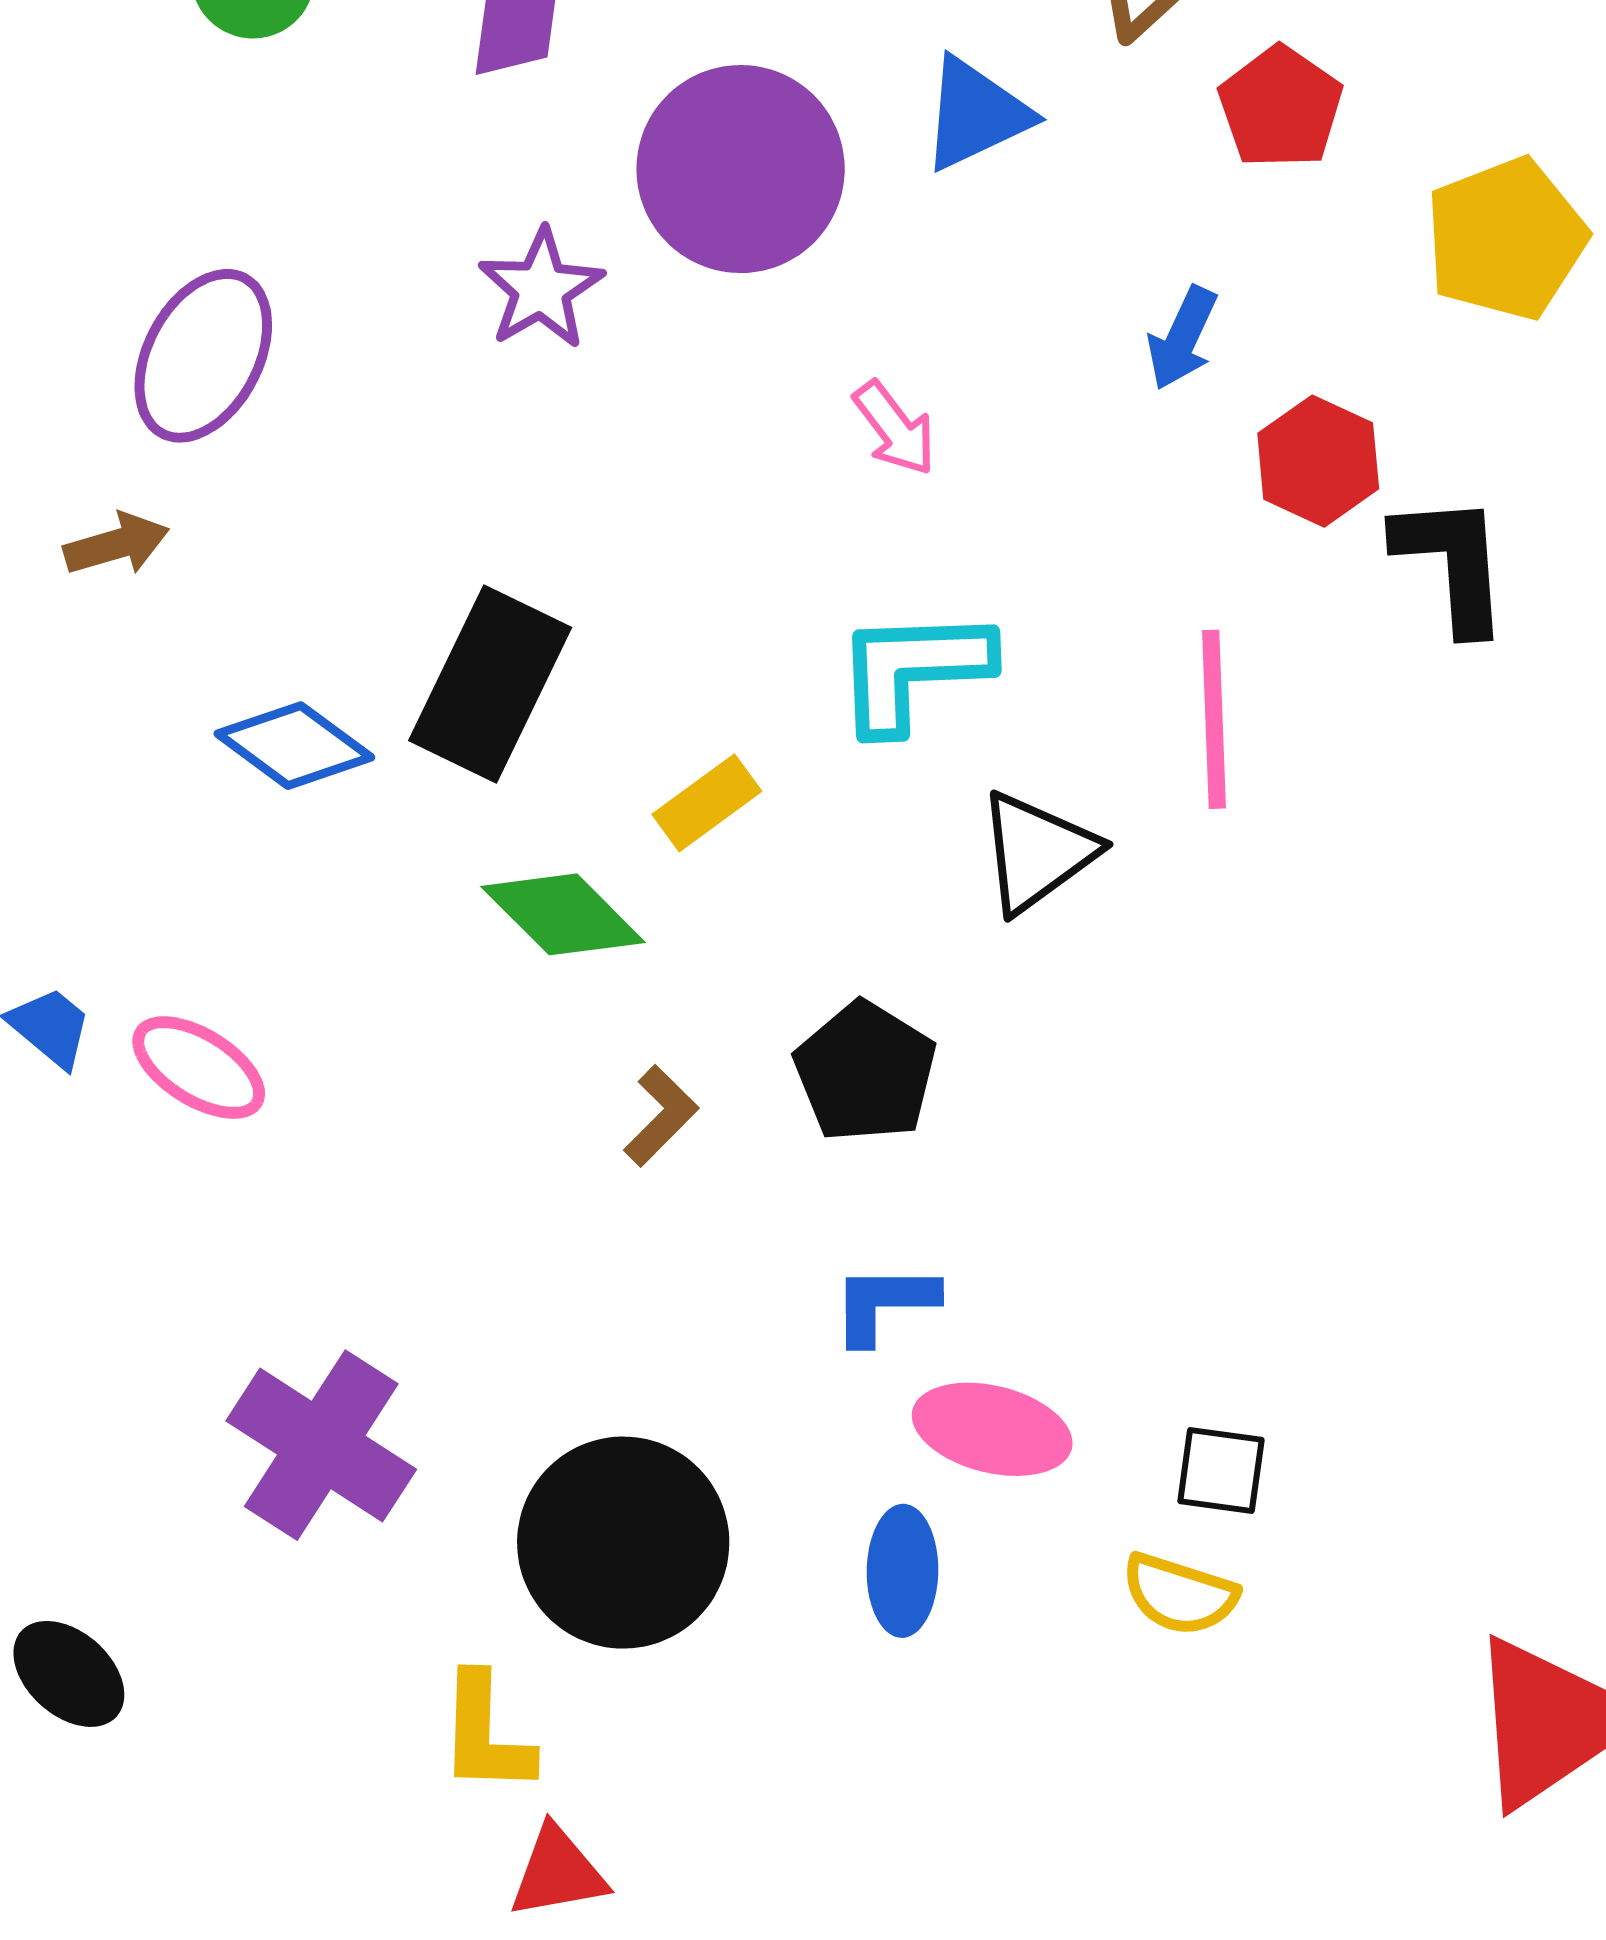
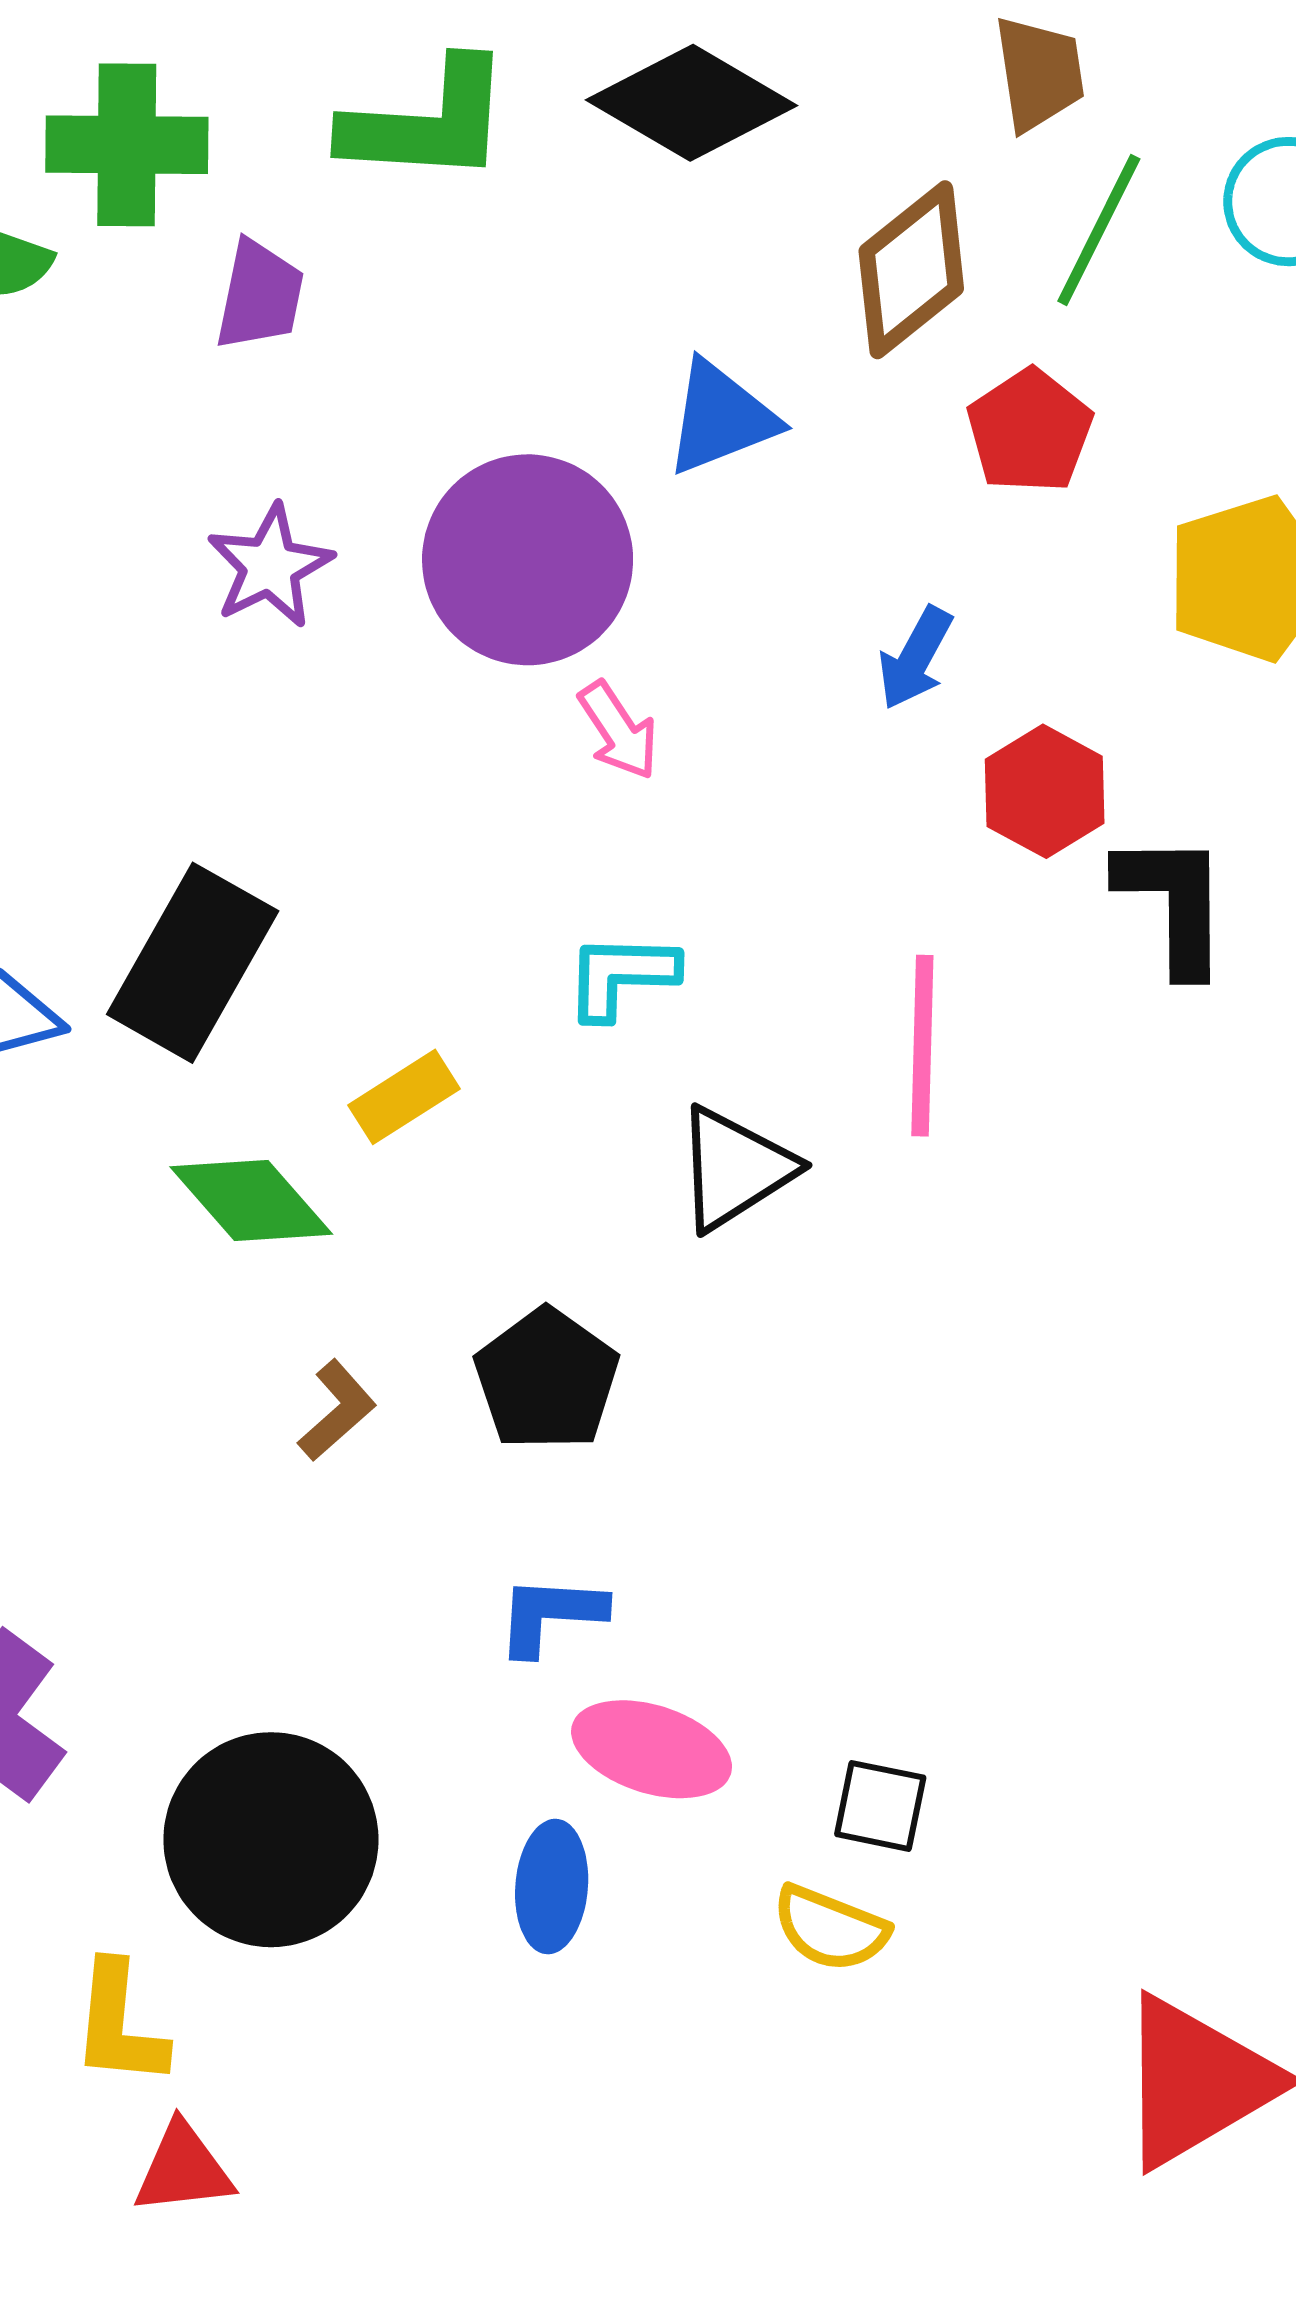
purple circle: (741, 169) -> (528, 560), moved
cyan L-shape: (913, 670) -> (621, 976), size x0.7

